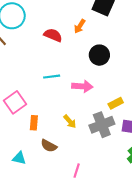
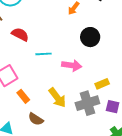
red semicircle: (53, 35) -> (20, 34), moved
yellow arrow: (70, 121) -> (57, 98), size x1.5
orange rectangle: (34, 123) -> (23, 96), turned -48

